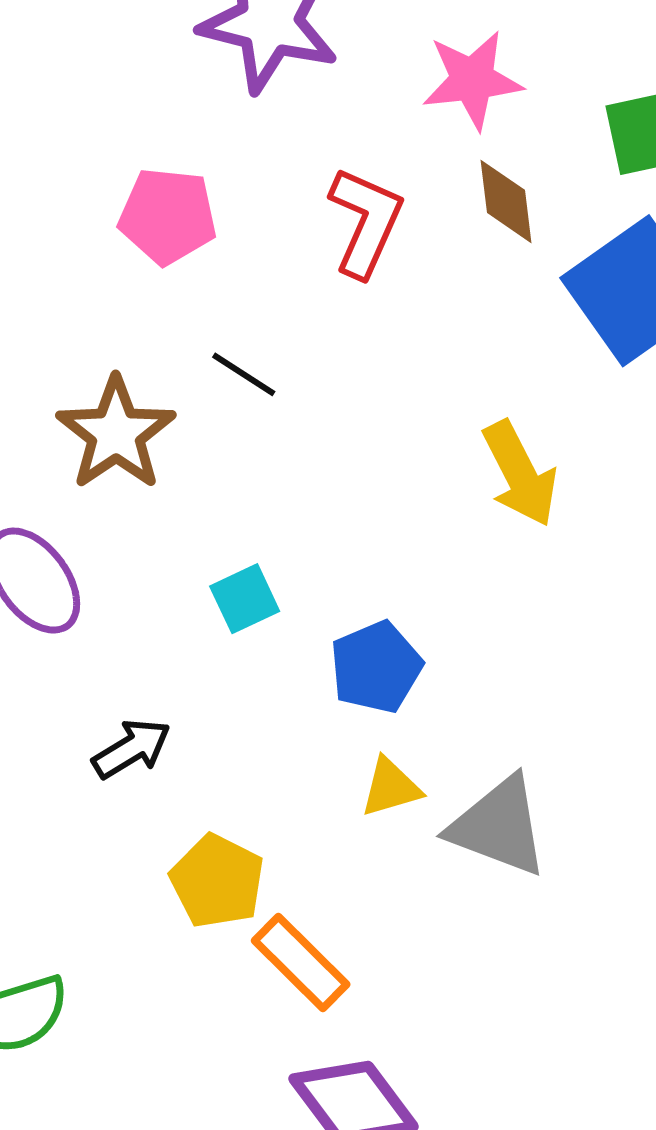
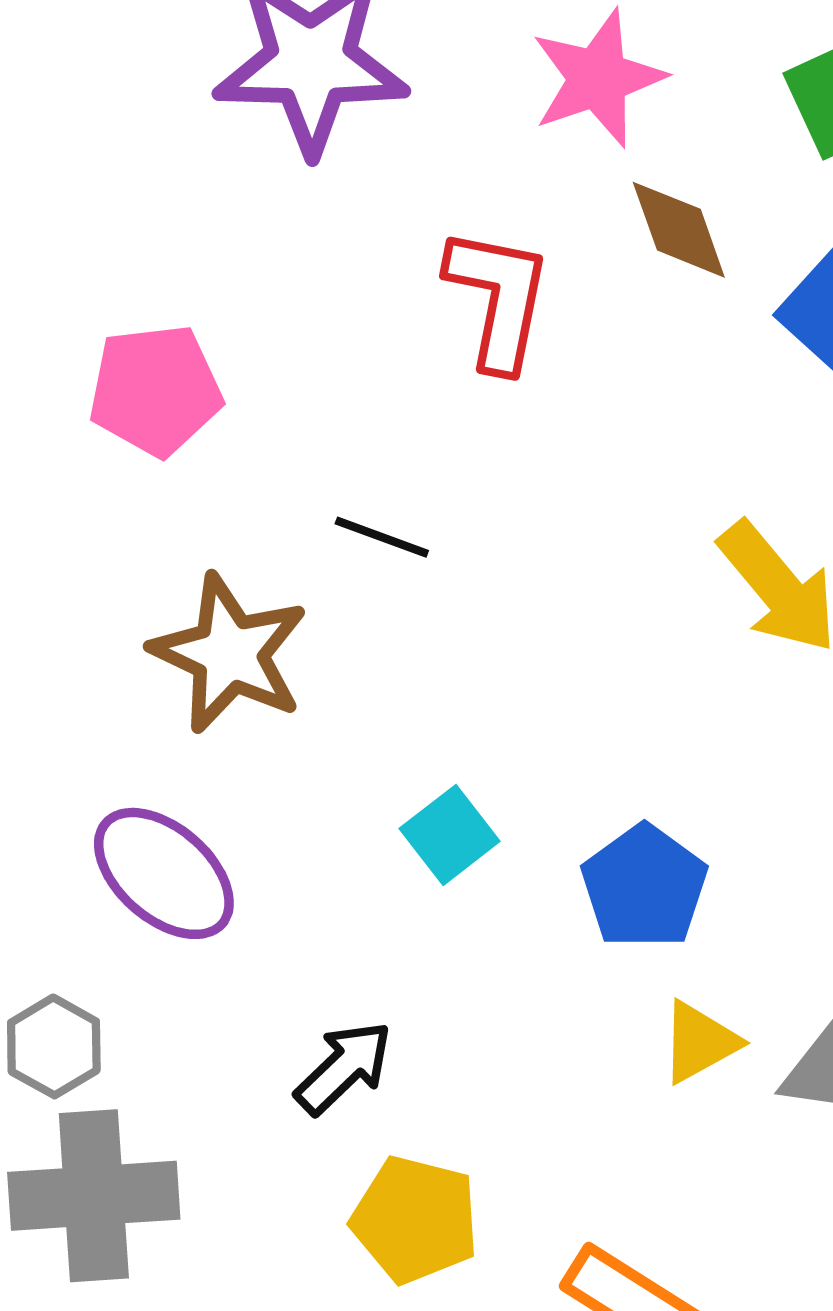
pink pentagon: (168, 216) -> (155, 390), moved
yellow pentagon: (217, 881) -> (415, 1220), moved

